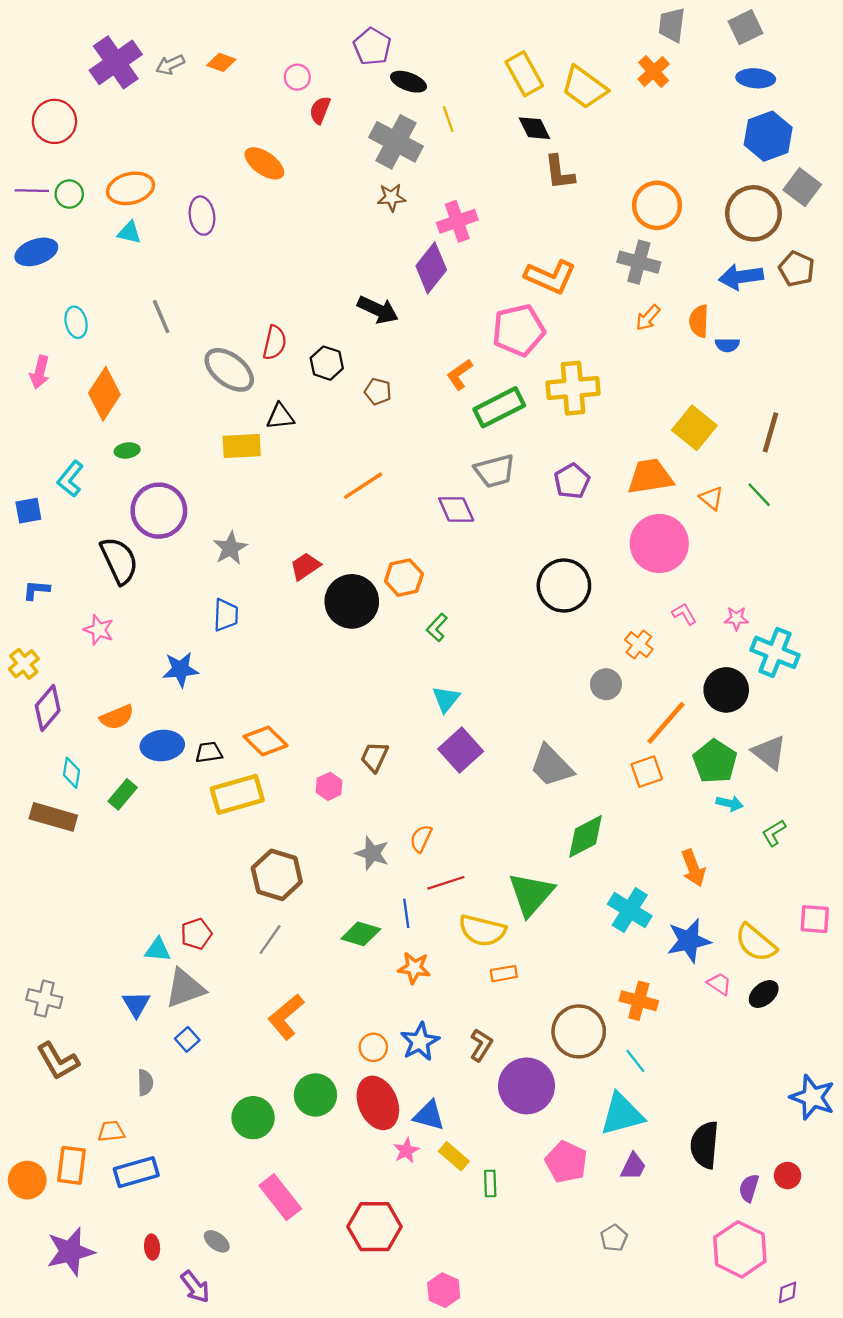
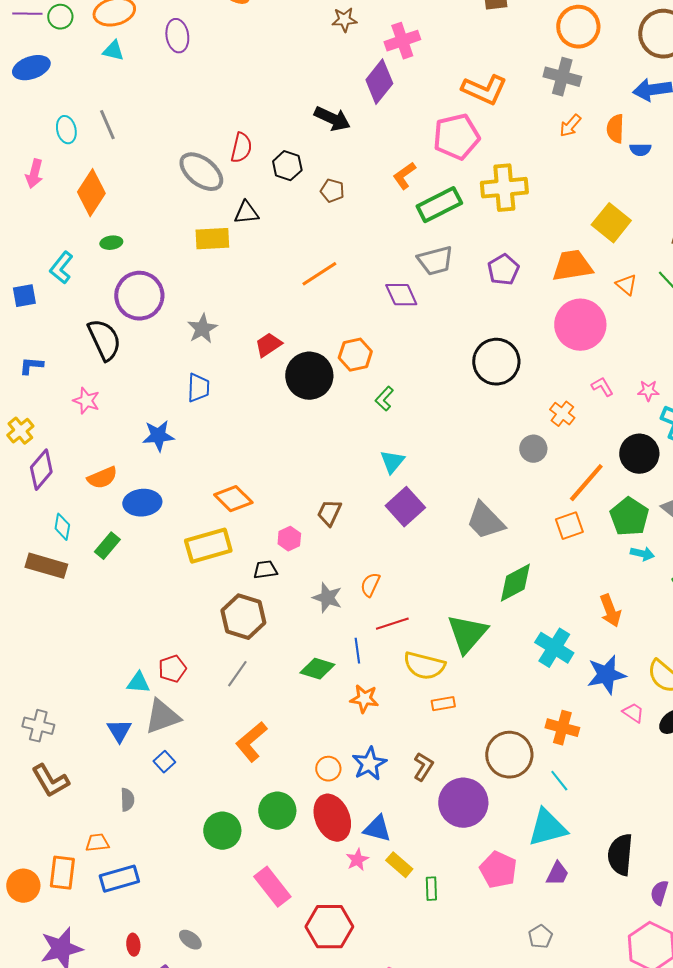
gray line: (161, 317) -> (107, 125), moved
black trapezoid: (209, 752) -> (265, 570), moved
pink rectangle: (280, 1197) -> (272, 887), moved

